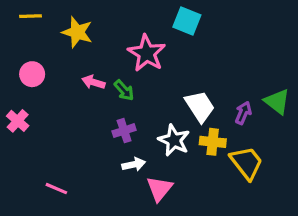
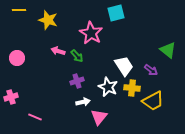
cyan square: (187, 21) -> (116, 13), turned -36
pink circle: (32, 74) -> (17, 58), moved
green triangle: (277, 102) -> (168, 50), moved
purple arrow: (243, 113) -> (151, 70), turned 104
pink cross: (18, 121) -> (11, 97), moved, turned 32
yellow trapezoid: (247, 163) -> (153, 101), turned 100

